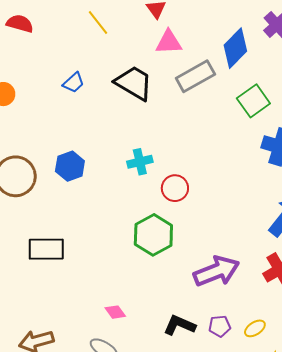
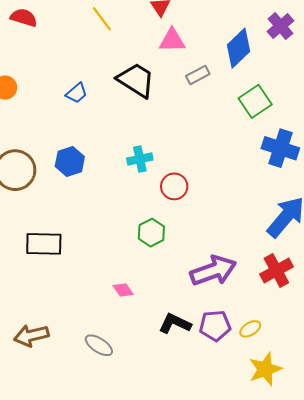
gray rectangle: (195, 76) -> (198, 75), size x0.6
blue trapezoid: (74, 83) -> (77, 93), moved
green hexagon: (153, 235) -> (151, 233), size x0.7
pink diamond: (115, 312) -> (123, 290), moved
purple pentagon: (220, 326) -> (215, 326), size x1.4

